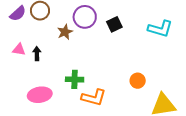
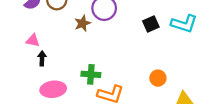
black square: (114, 24) -> (151, 24), moved
black arrow: (37, 54) -> (42, 58), moved

